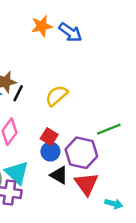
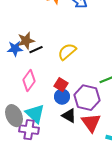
black line: (18, 93) -> (36, 50), turned 40

